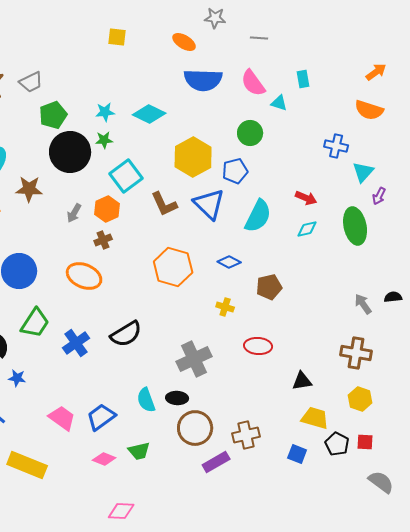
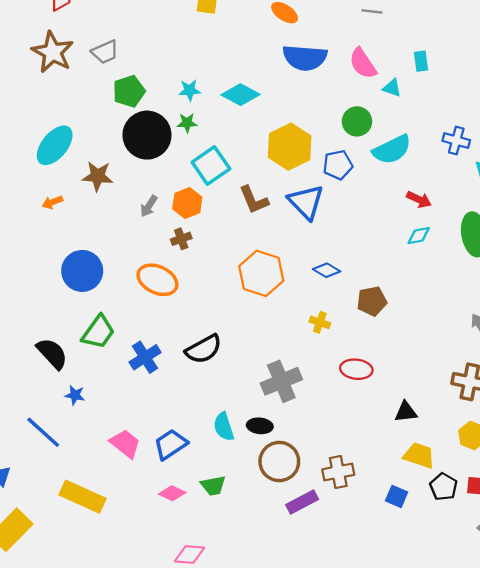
cyan semicircle: (258, 216) -> (392, 150), moved, turned 36

